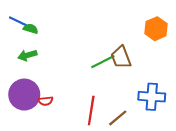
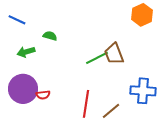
green semicircle: (31, 29) -> (50, 36), moved
orange hexagon: (156, 29) -> (142, 15), moved

